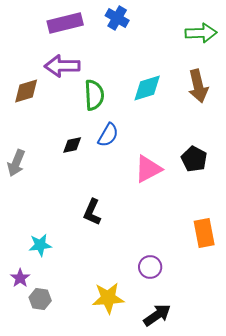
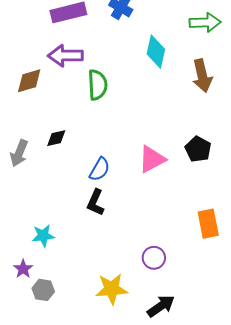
cyan diamond: (147, 88) -> (156, 52), moved, turned -60
blue semicircle: (108, 135) -> (100, 169), moved
black diamond: (72, 145) -> (56, 138), moved

